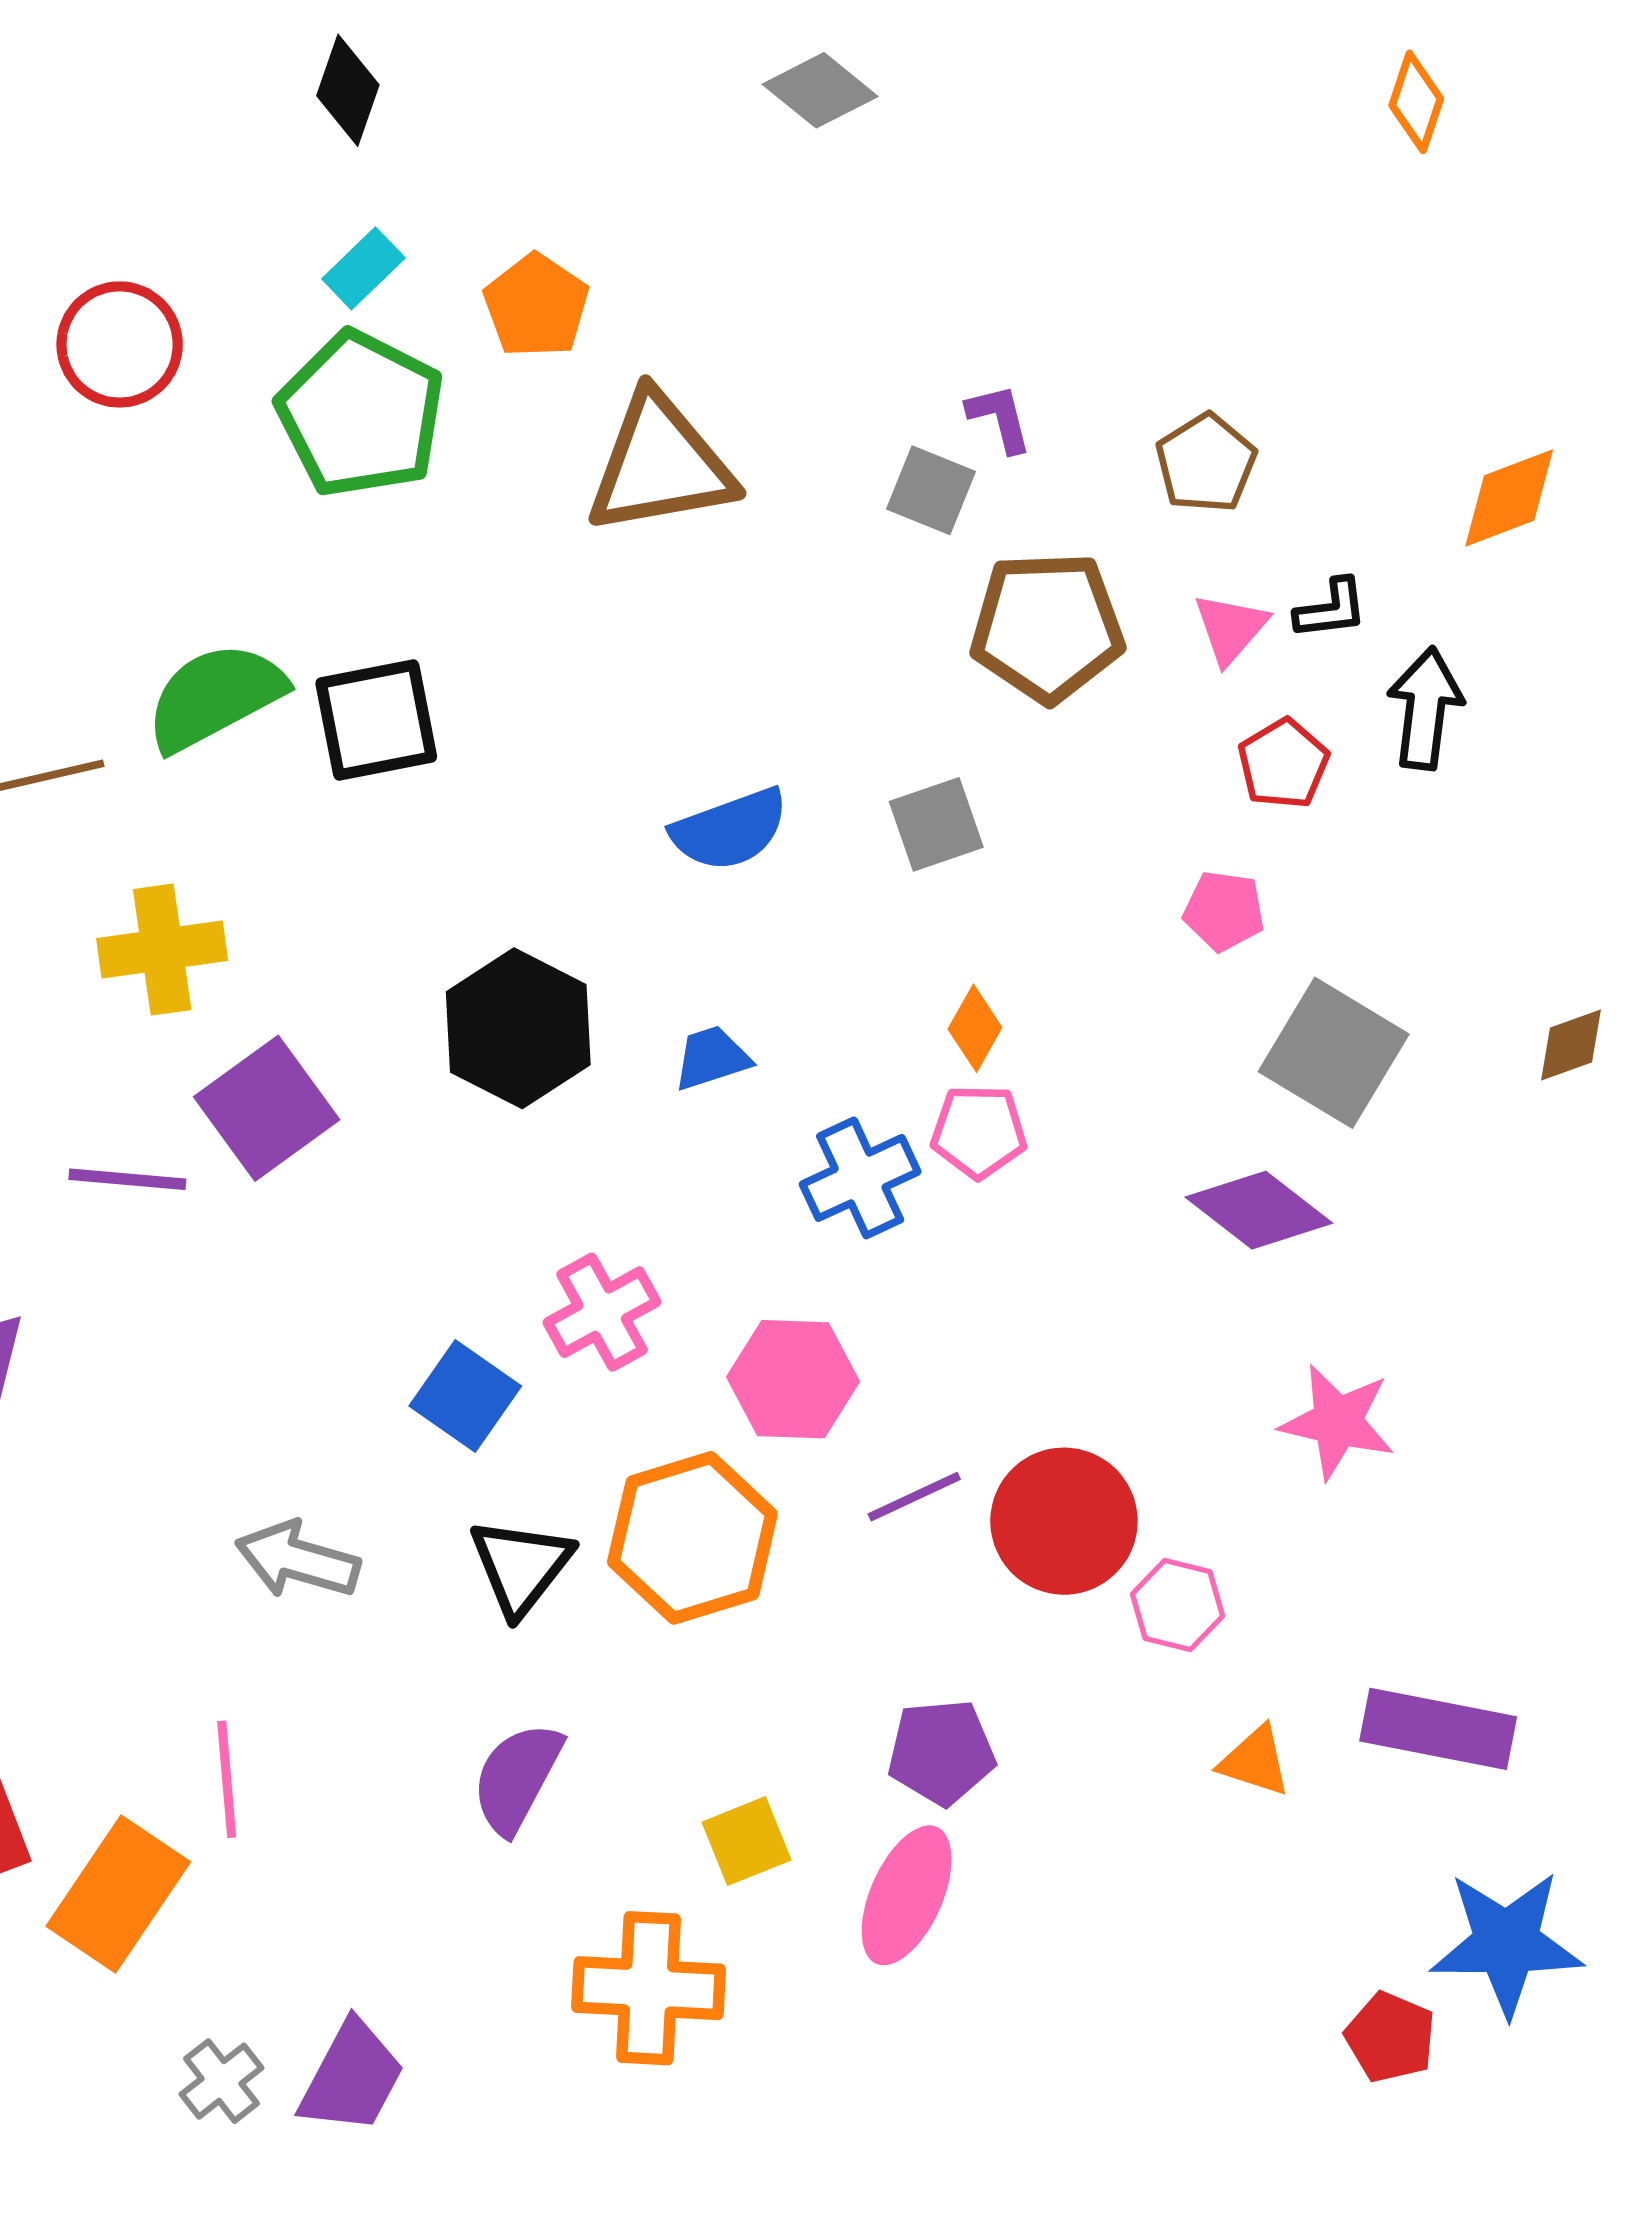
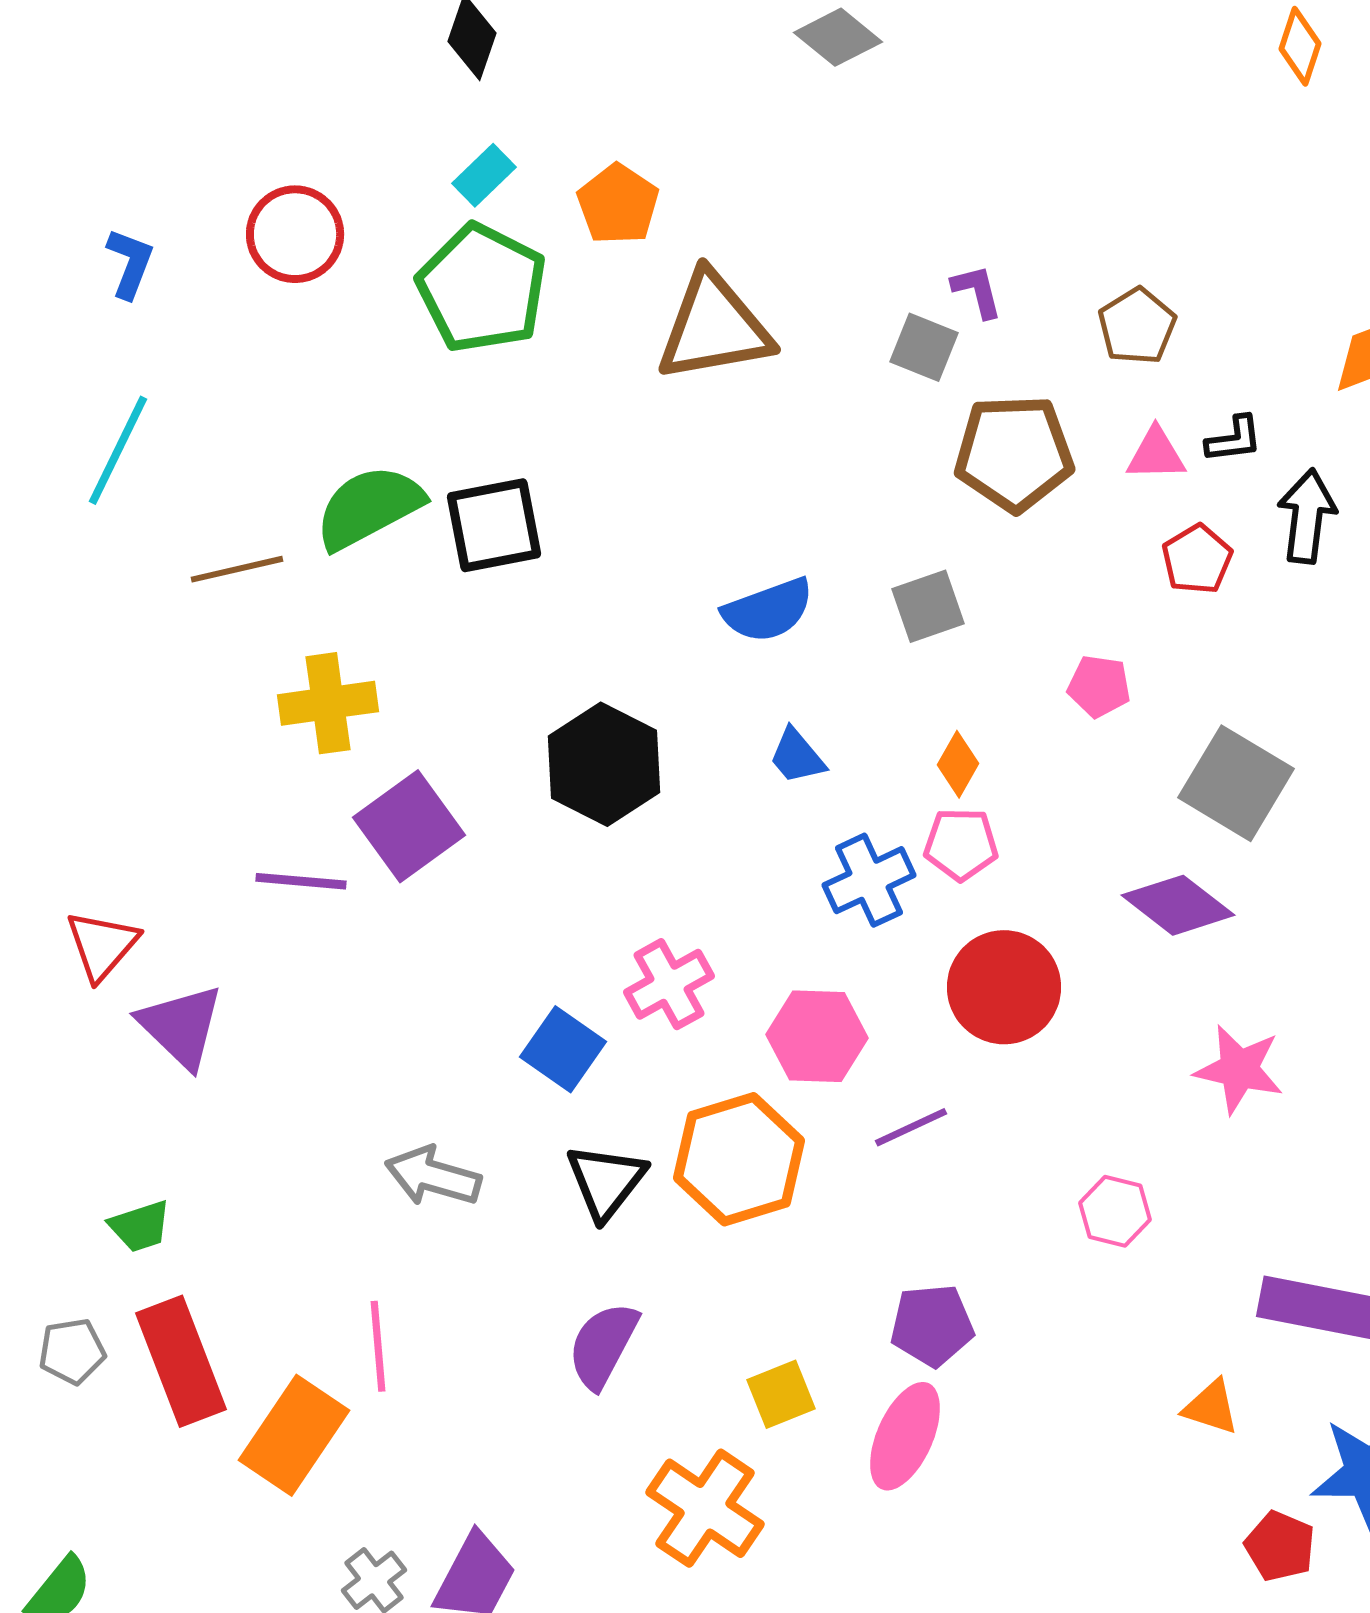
pink triangle: (1230, 628) -> (1156, 454), turned 48
pink pentagon: (1224, 911) -> (1099, 686), moved
blue trapezoid: (712, 1058) -> (797, 756), moved, turned -112
red circle: (1064, 1521) -> (1004, 987), moved
orange triangle: (1255, 1761) -> (1211, 1407), moved
orange cross: (649, 1988) -> (705, 1508), turned 31

